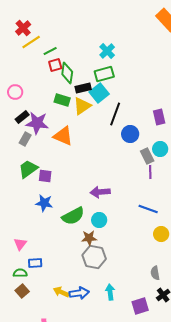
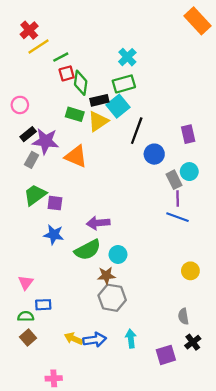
purple arrow: (100, 192) -> (98, 223), moved
blue line: (148, 209) -> (178, 217), moved

